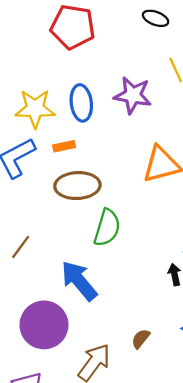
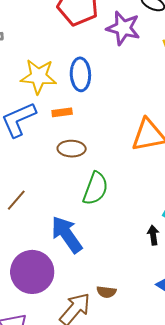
purple star: (133, 95) -> (123, 28), moved
brown ellipse: (77, 186) -> (72, 149), size x0.7
brown semicircle: (141, 339) -> (106, 292), moved, turned -126

